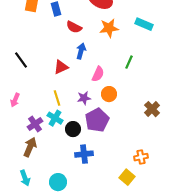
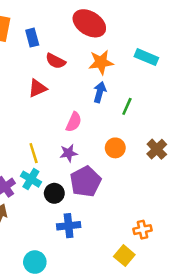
blue arrow: (81, 51) -> (100, 92), moved
red triangle: (61, 67) -> (37, 88), moved
pink semicircle: (98, 74) -> (74, 122), moved
orange circle: (109, 94) -> (115, 148), moved
brown cross: (152, 109) -> (157, 149), moved

